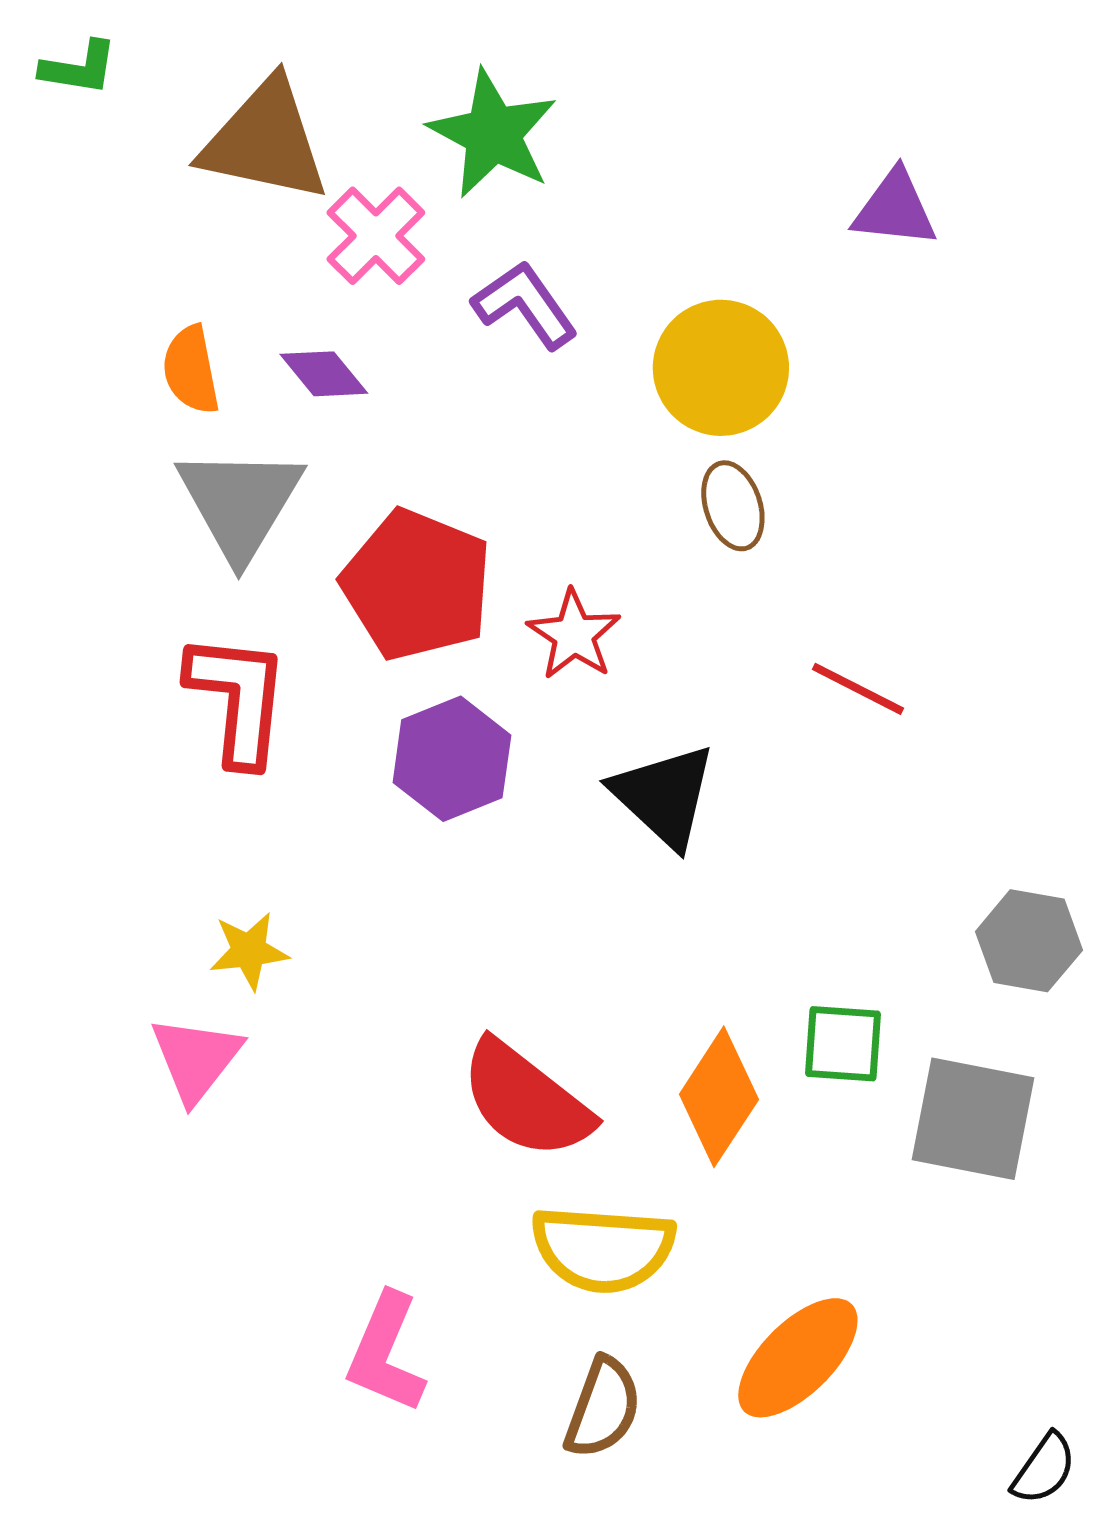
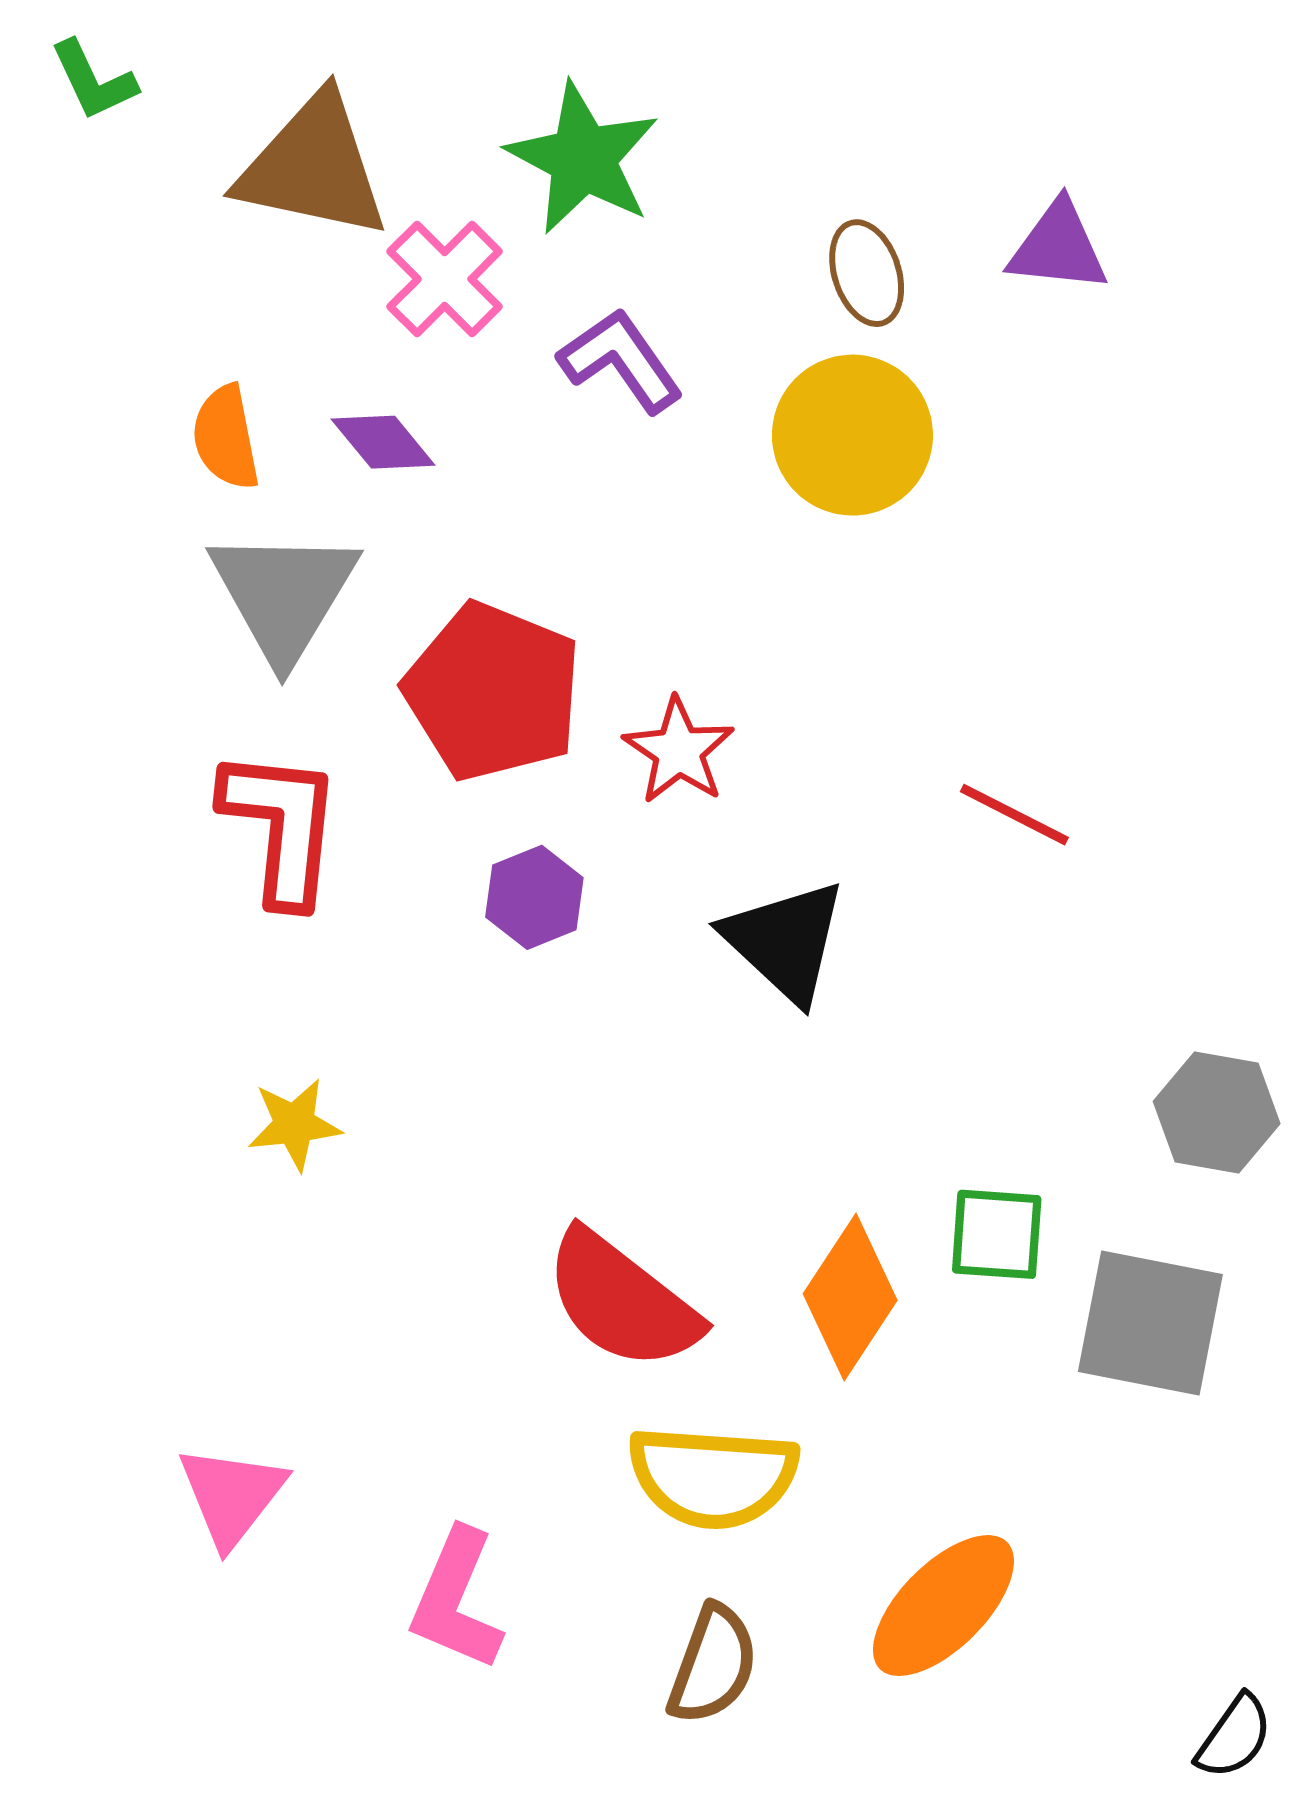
green L-shape: (79, 68) -> (93, 80), turned 56
brown ellipse: (733, 506) -> (867, 273), moved
purple hexagon: (452, 759) -> (534, 897), size x0.7
pink triangle: (196, 1059) -> (232, 1496), moved

